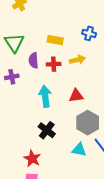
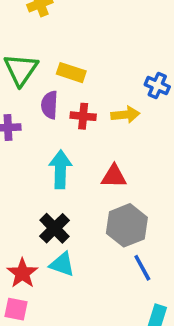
blue cross: (89, 33) -> (157, 86), moved
yellow rectangle: (55, 40) -> (71, 73), moved
cyan triangle: (79, 150) -> (62, 264), moved

